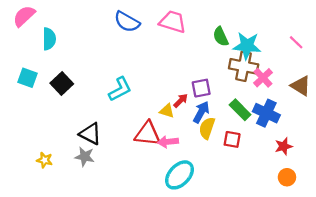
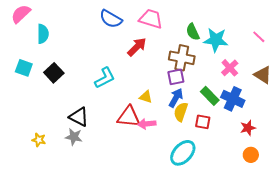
brown cross: (244, 66) -> (182, 58), moved
red arrow: (181, 101) -> (137, 47), moved, size x1.5
cyan ellipse: (179, 175) -> (183, 153), moved

